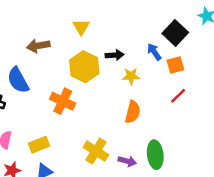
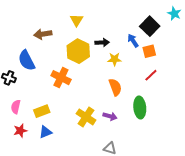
orange semicircle: (133, 112) -> (115, 87), turned -36
green ellipse: (155, 155) -> (140, 108), moved
purple arrow: (127, 161) -> (110, 116), moved

